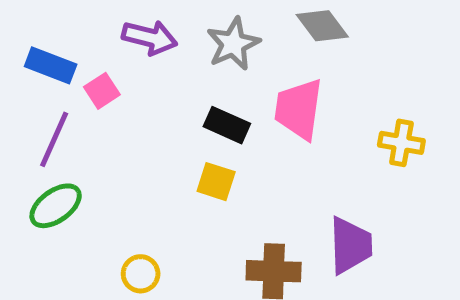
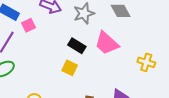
pink trapezoid: (299, 109) -> (107, 43), turned -64

